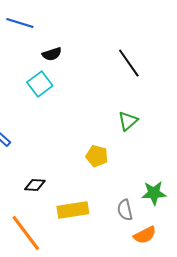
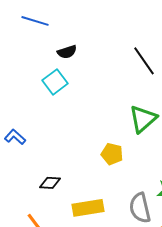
green triangle: (128, 121) -> (143, 119), size x1.4
gray semicircle: (125, 210) -> (140, 208), size x1.4

